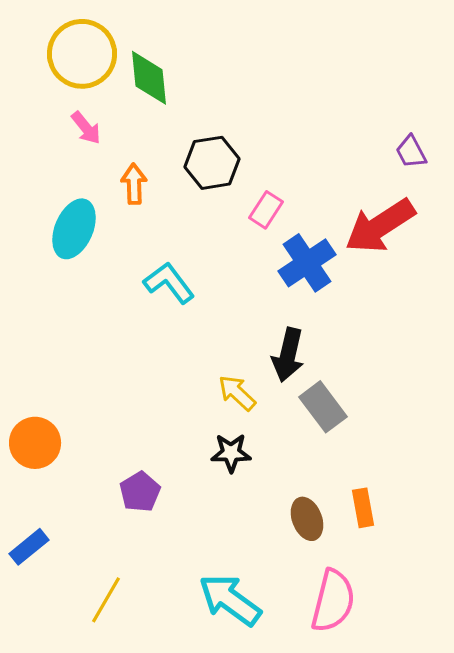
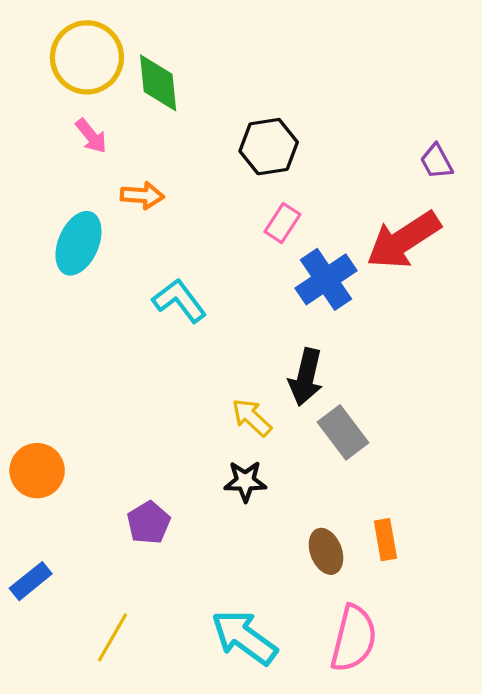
black hexagon: (212, 163) -> (269, 147), moved
orange arrow: (134, 184) -> (142, 195), turned 96

